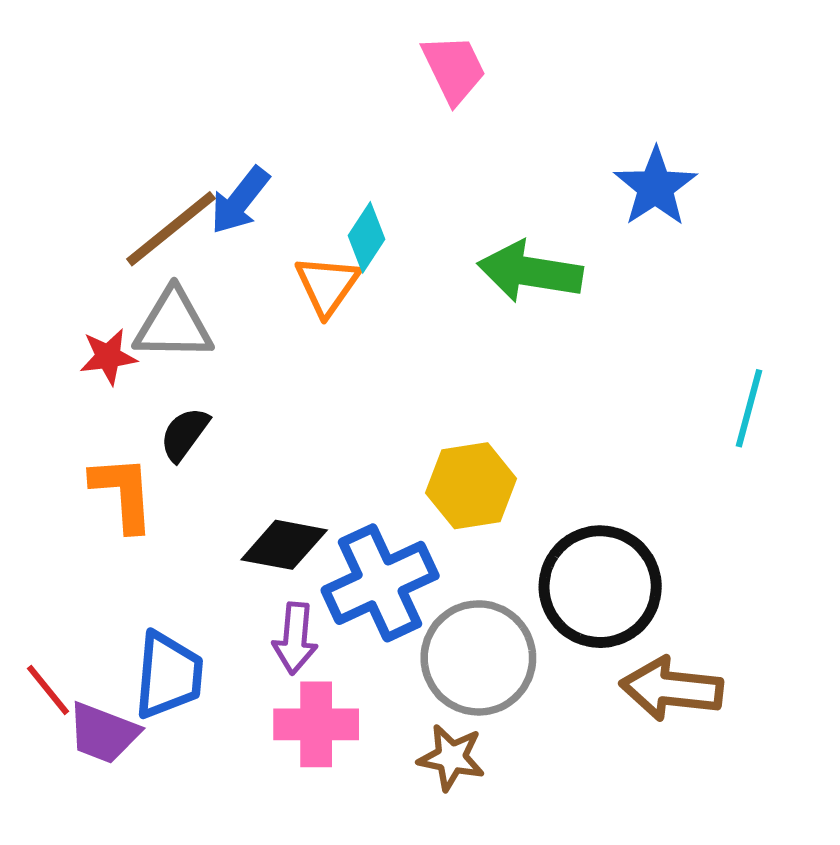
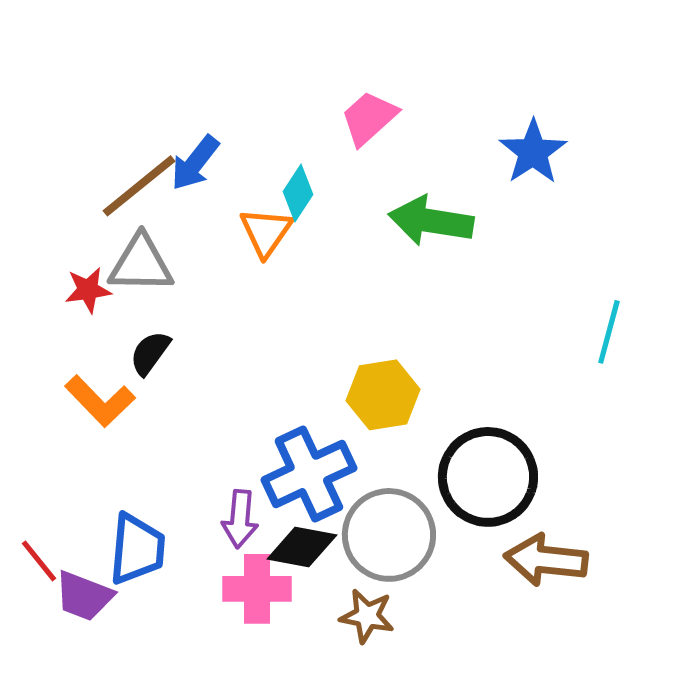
pink trapezoid: (454, 69) -> (369, 118), moved, turned -106
orange L-shape: (123, 493) -> (100, 401), turned 140
black diamond: (284, 545) -> (302, 547), moved

